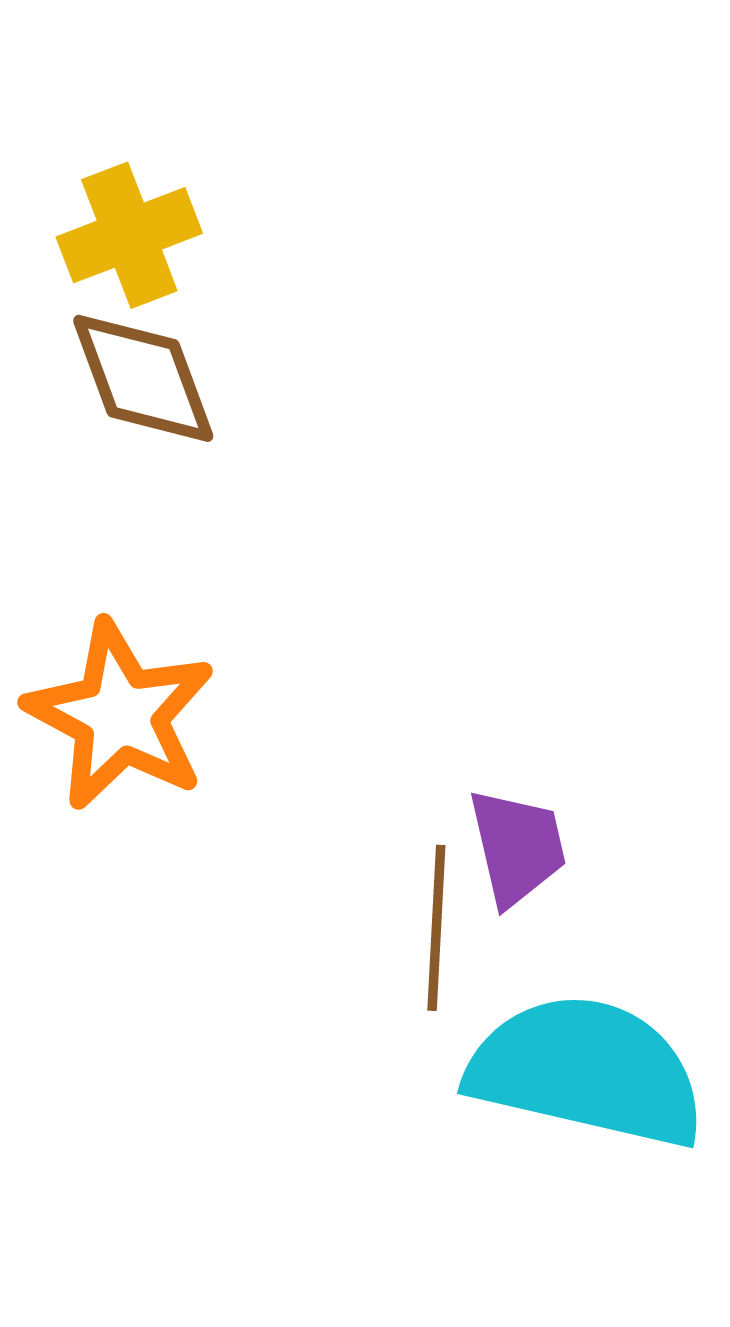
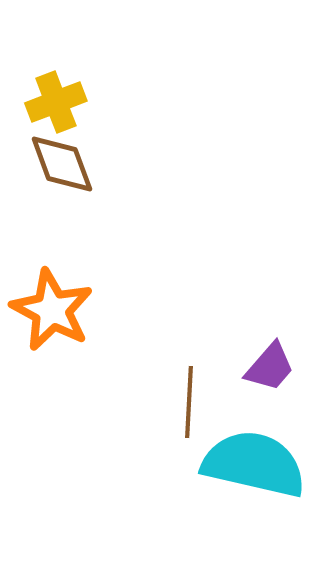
purple trapezoid: (517, 847) -> (270, 367), moved, turned 54

